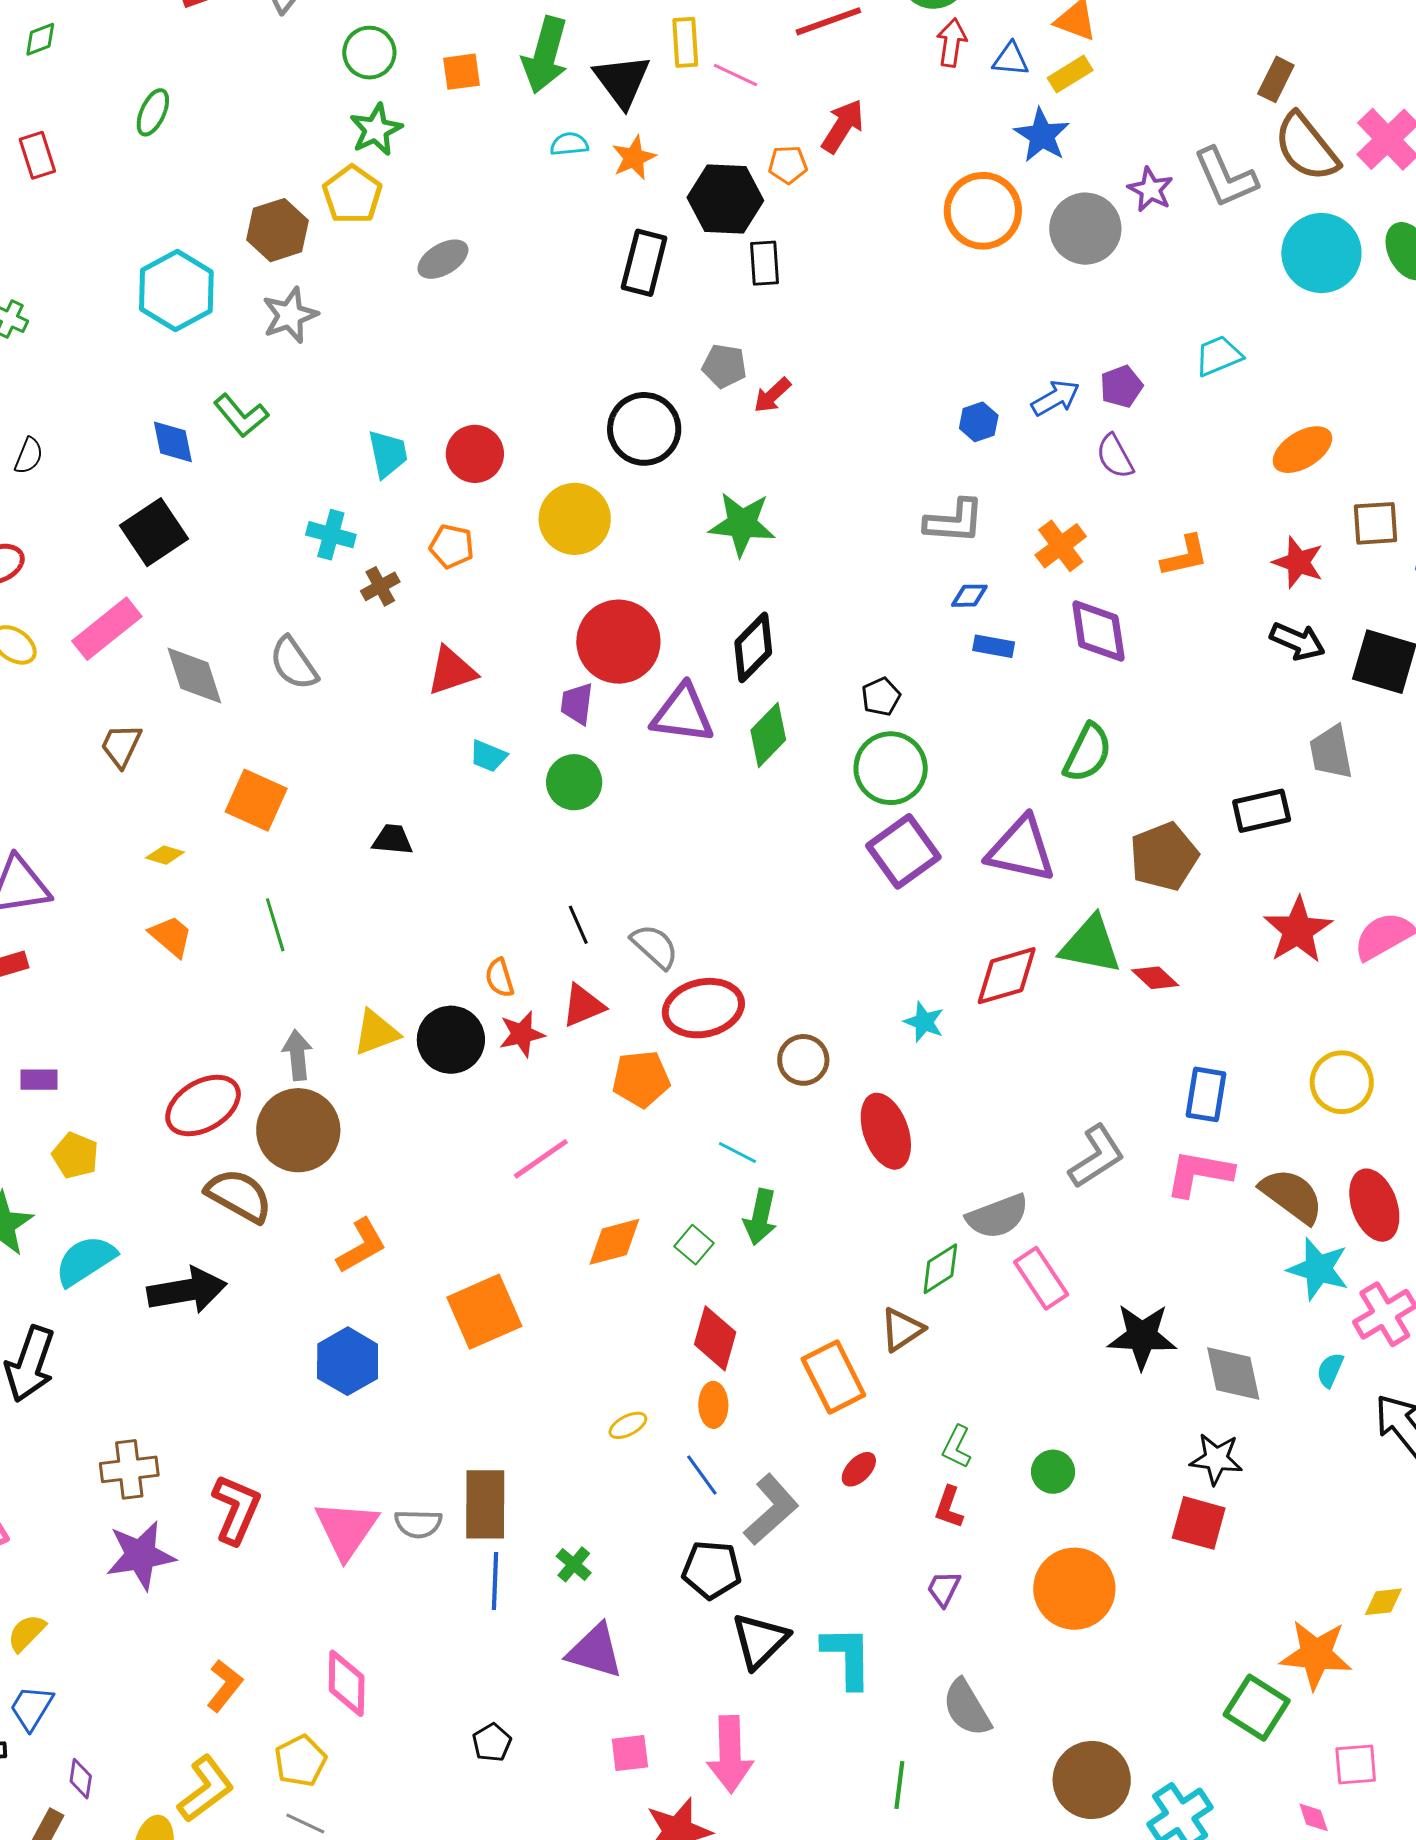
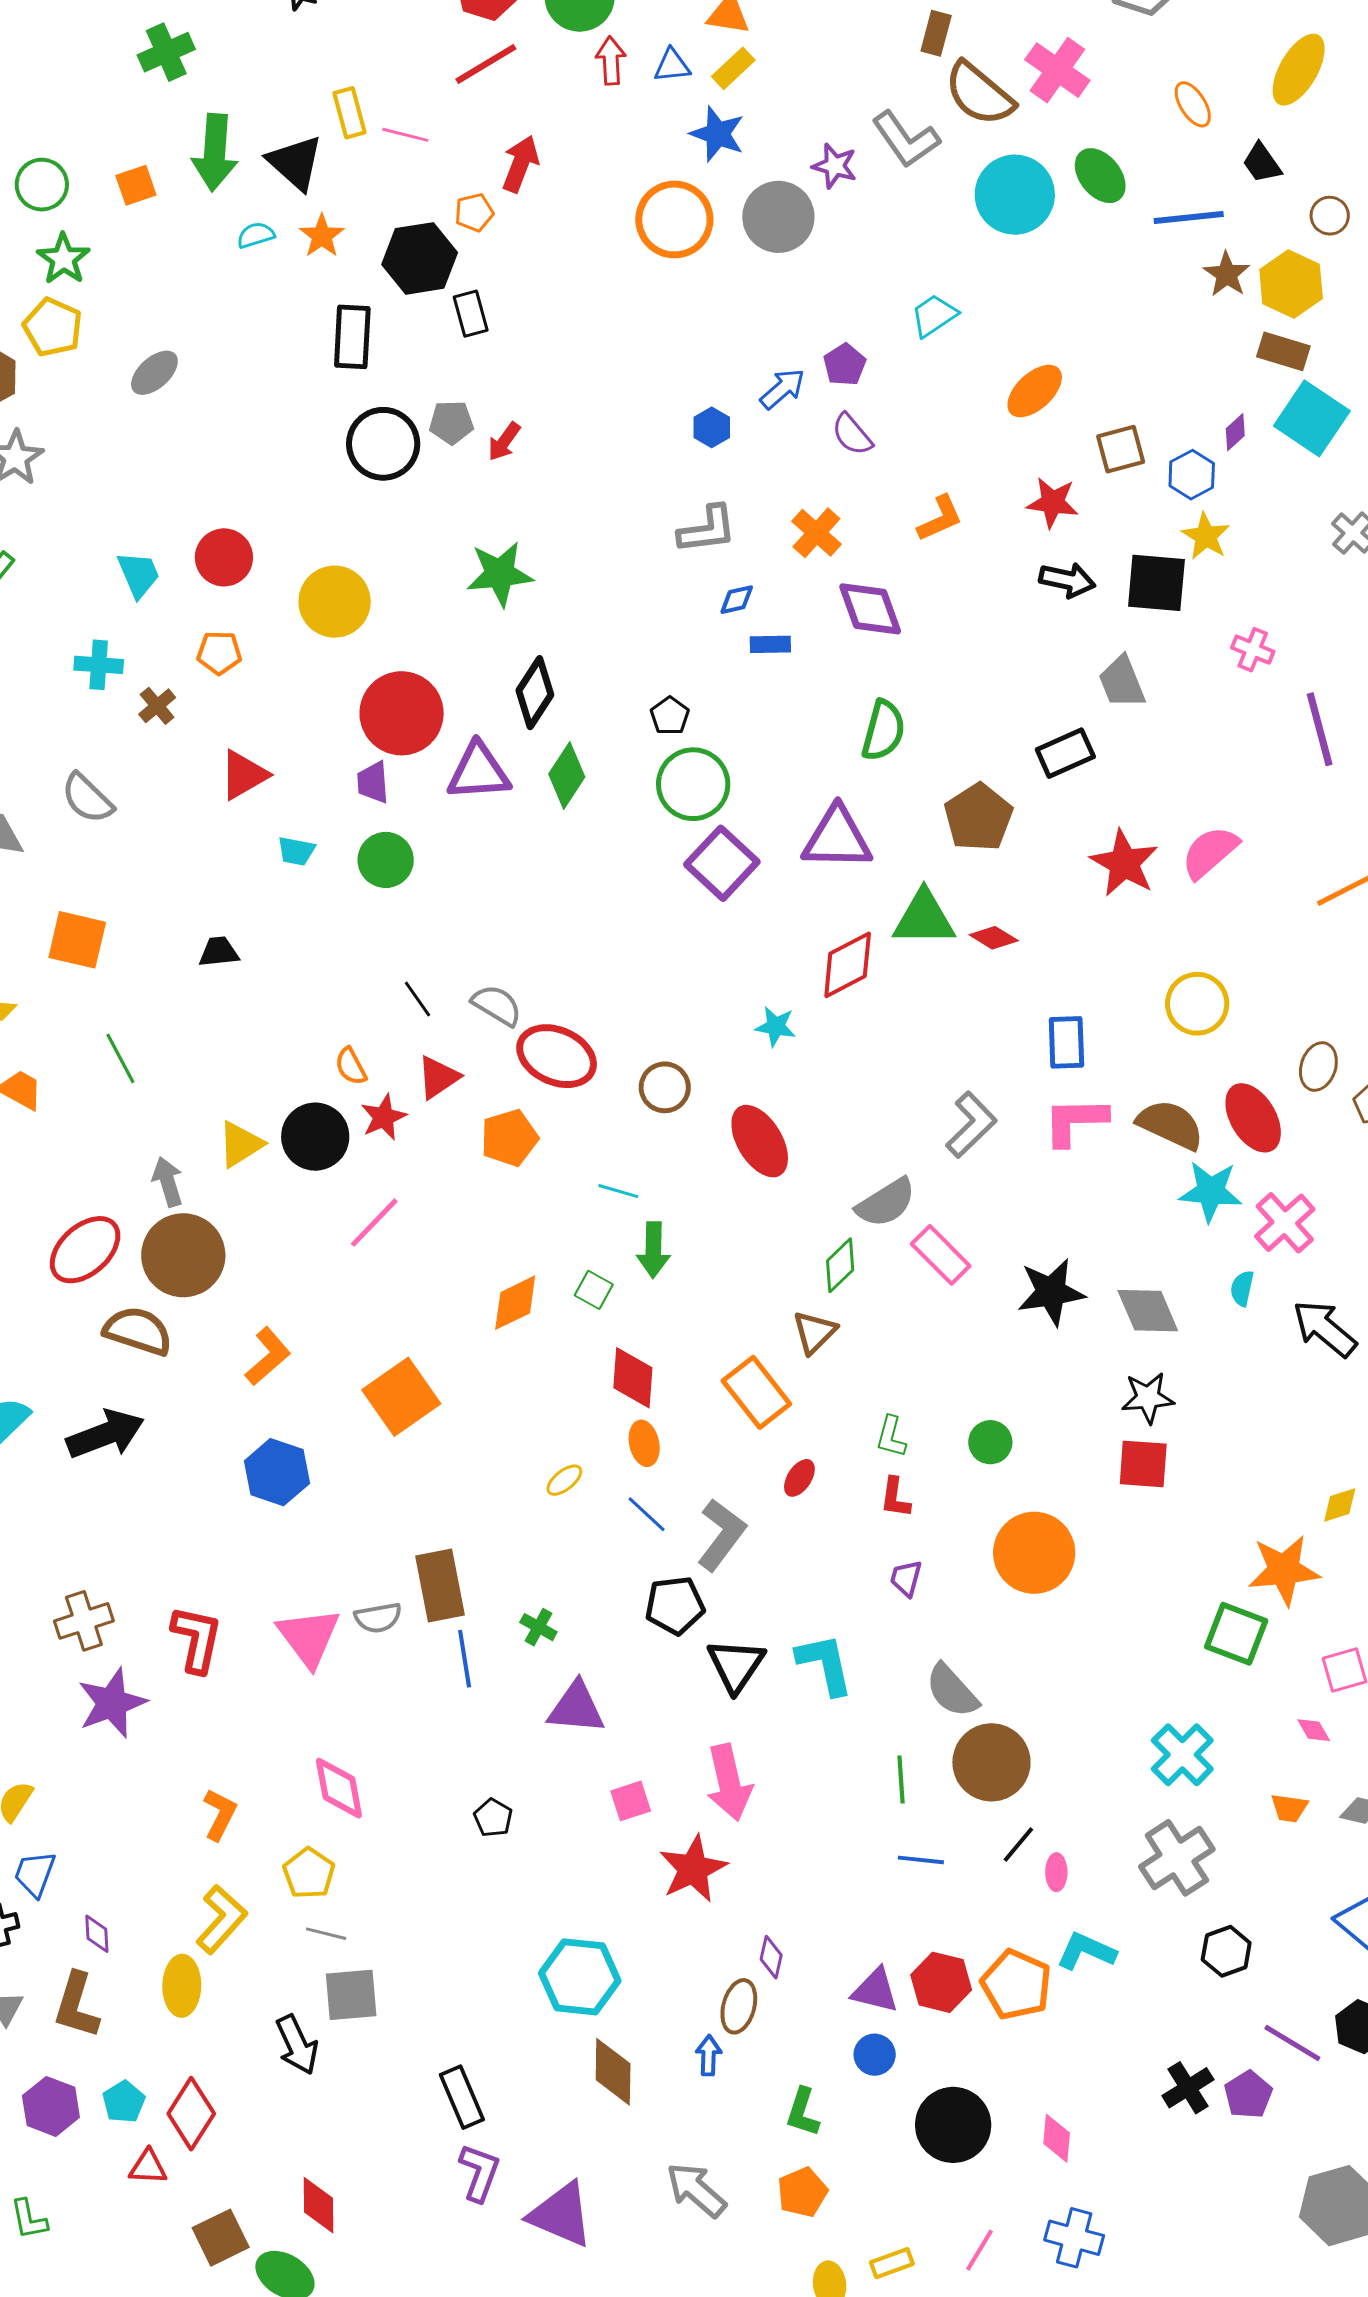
black circle: (644, 429) -> (383, 444), moved
red ellipse: (703, 1008) -> (557, 1056), turned 48
pink line: (541, 1159) -> (374, 1223), moved
brown circle: (1092, 1780) -> (991, 1762), moved

